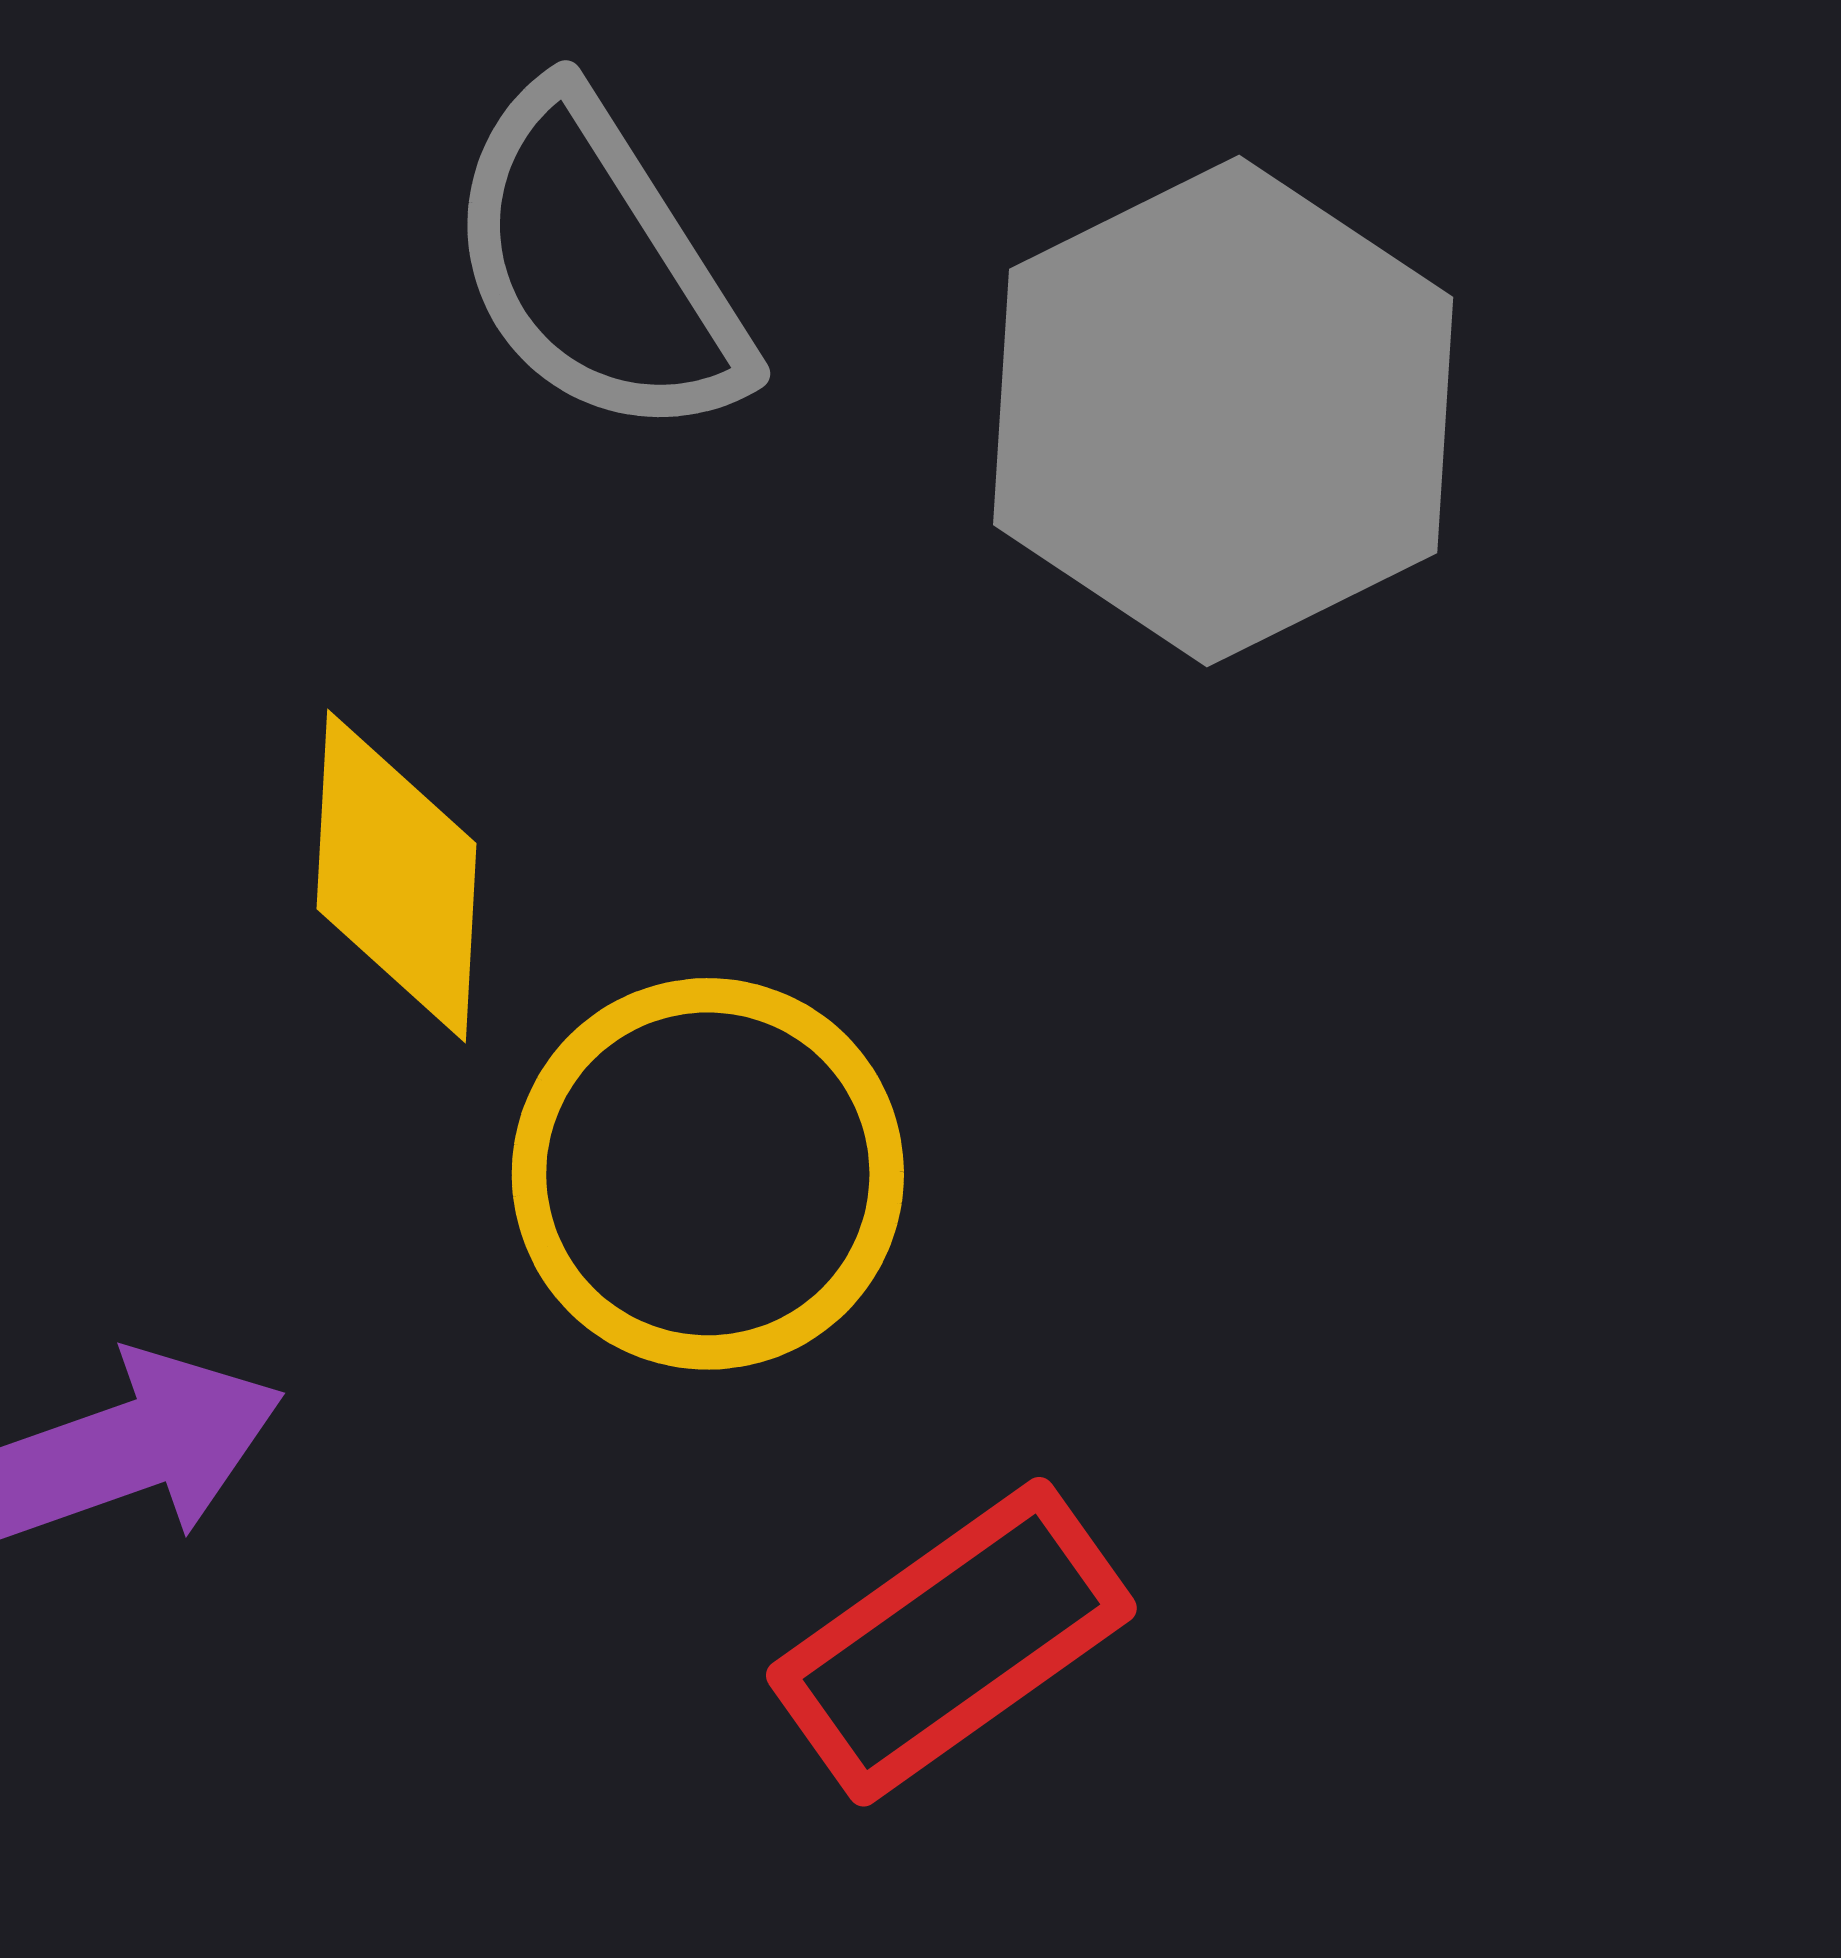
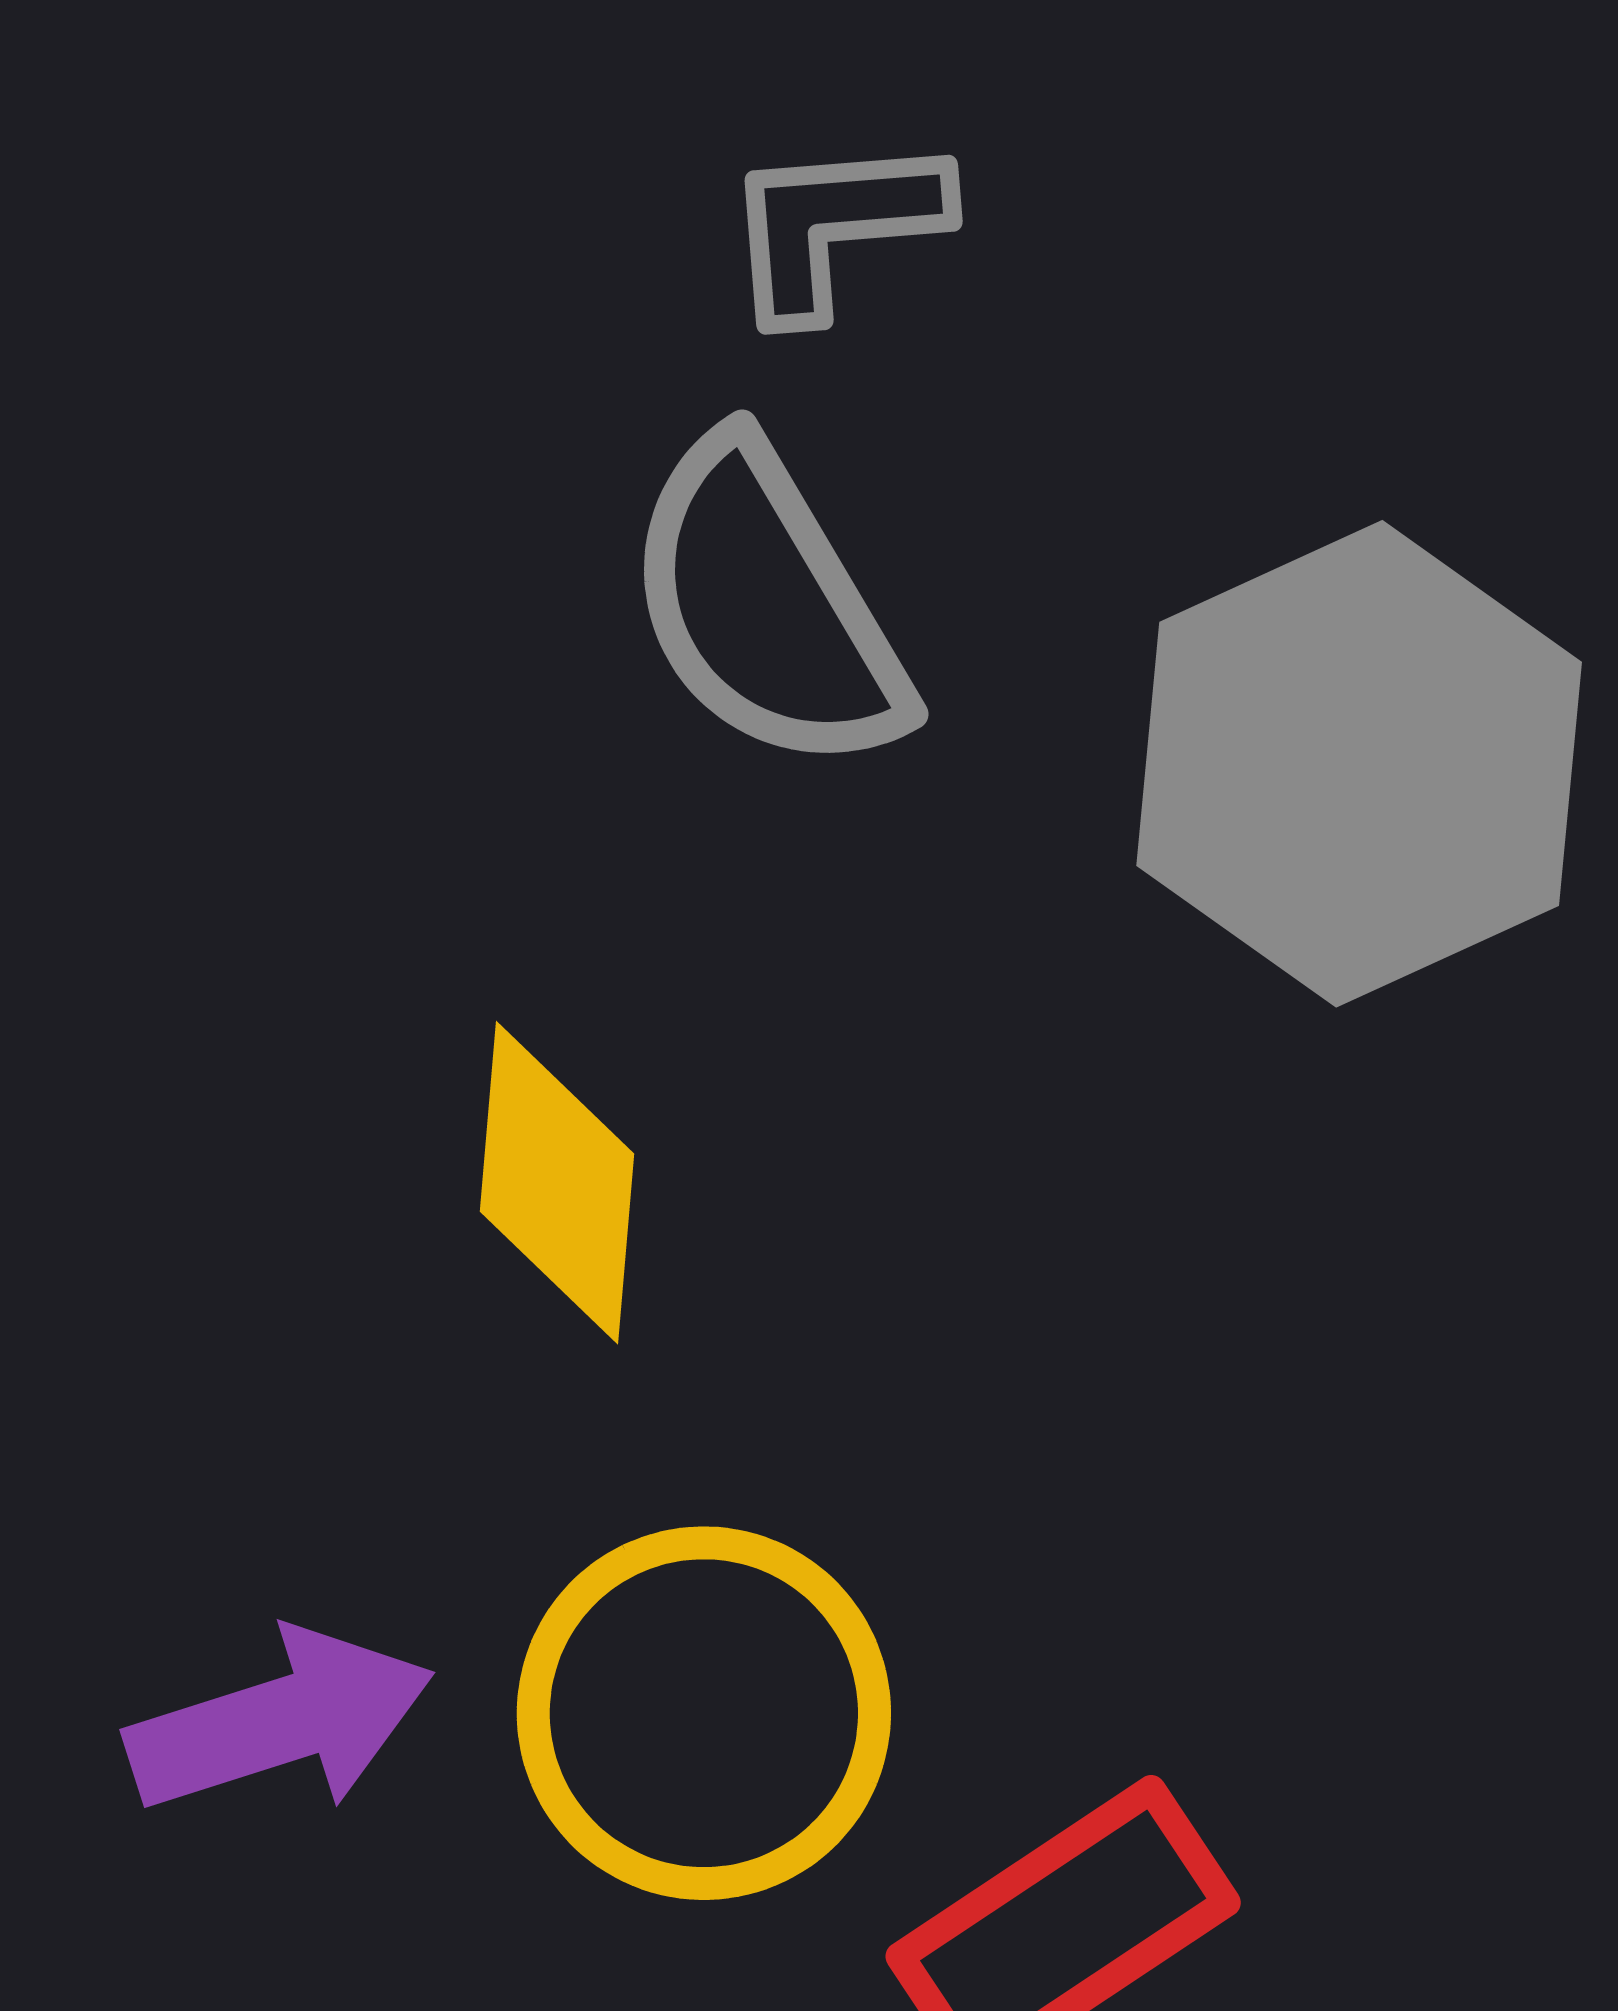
yellow circle: (708, 1174) -> (704, 1713), moved

